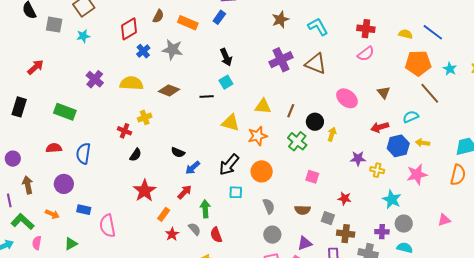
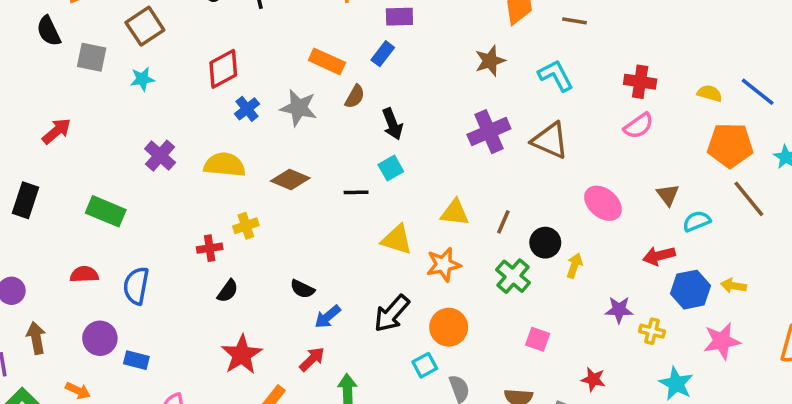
brown semicircle: (158, 16) -> (355, 97), moved
cyan semicircle: (411, 117) -> (697, 221), moved
red cross: (124, 131) -> (210, 248), turned -32
cyan square: (236, 192) -> (425, 365), moved, turned -32
blue rectangle: (84, 210) -> (136, 360), moved

